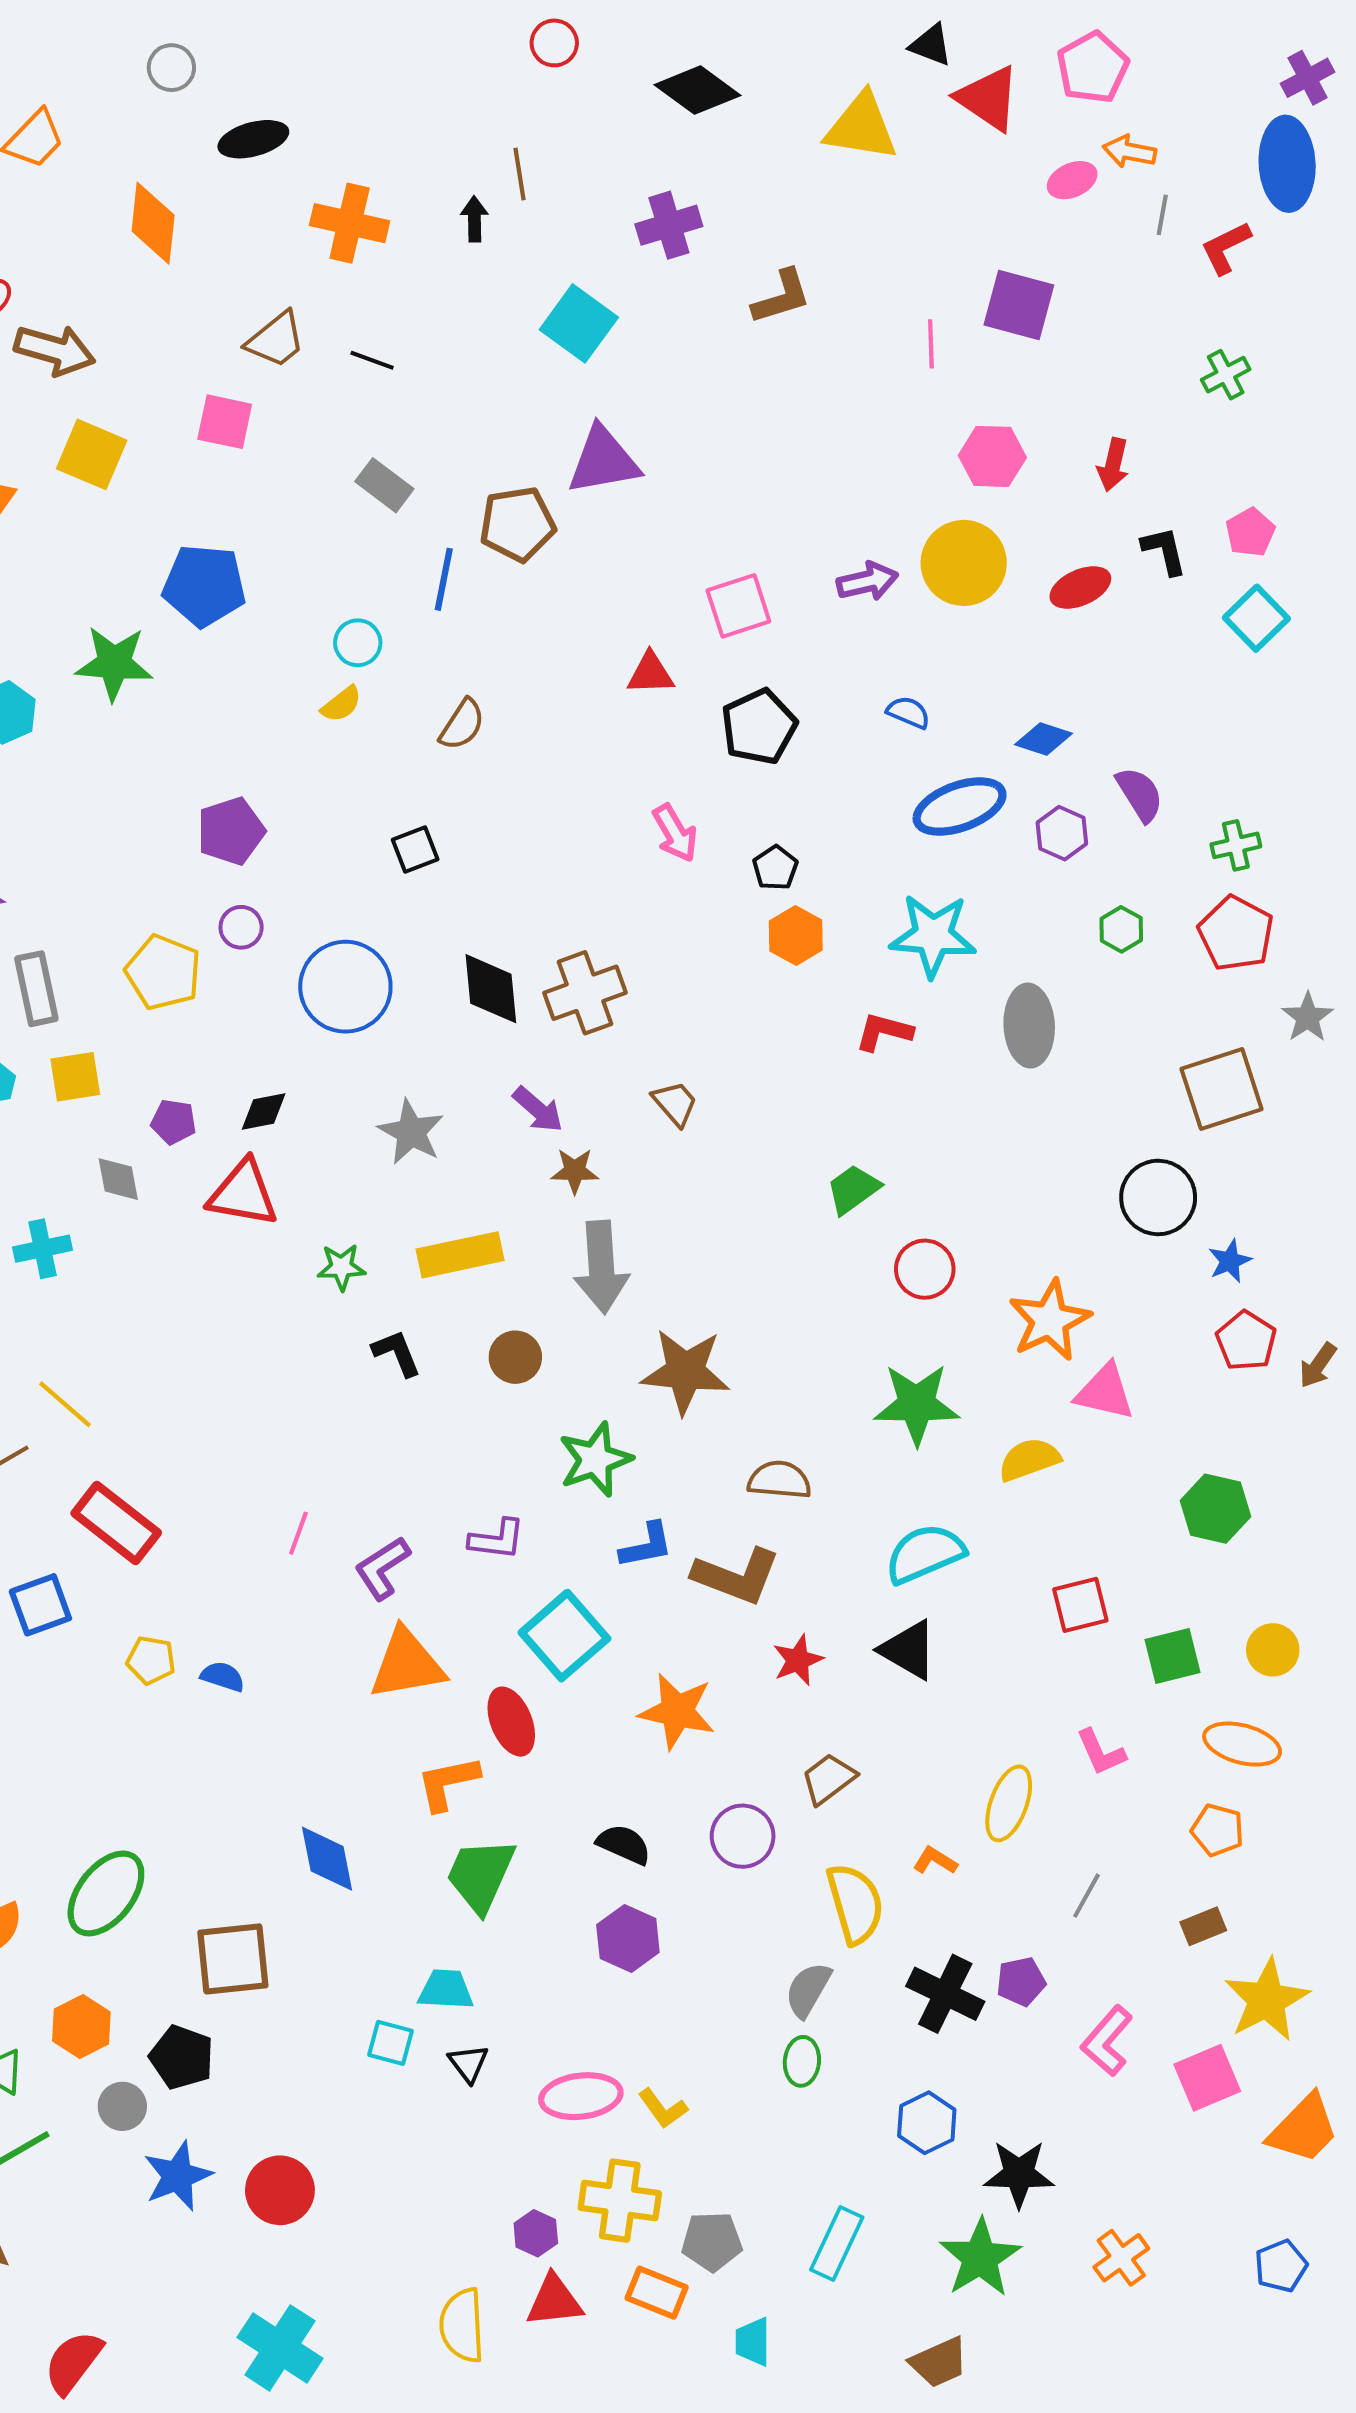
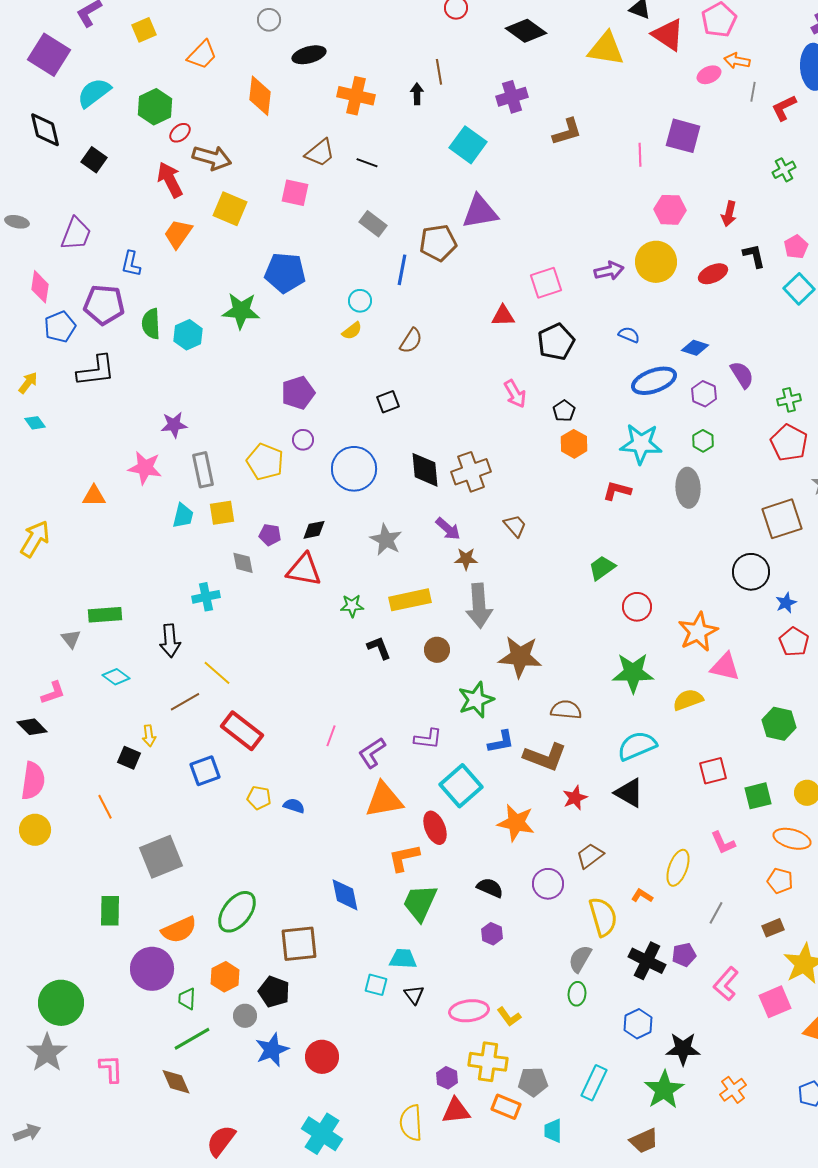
green hexagon: (1121, 929) -> (703, 441), moved
purple hexagon: (628, 1939) -> (492, 934), size x0.7

